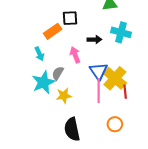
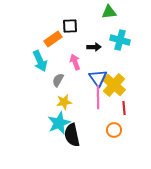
cyan arrow: (39, 54) -> (40, 61), size x1.5
cyan star: (43, 82) -> (59, 123), moved
red line: (125, 92) -> (124, 108), moved

